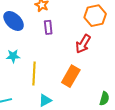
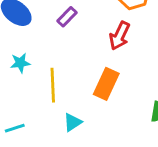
purple rectangle: (48, 27) -> (67, 17), turned 56

